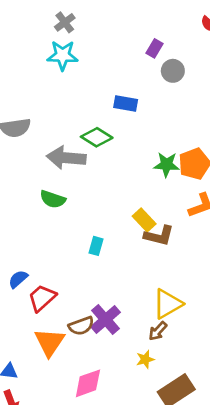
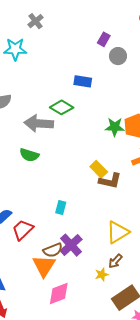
cyan star: (63, 55) -> (15, 49), moved
cyan rectangle: (96, 246) -> (61, 207), moved
brown arrow: (158, 331) -> (115, 261), moved
orange triangle: (50, 342) -> (44, 266), moved

